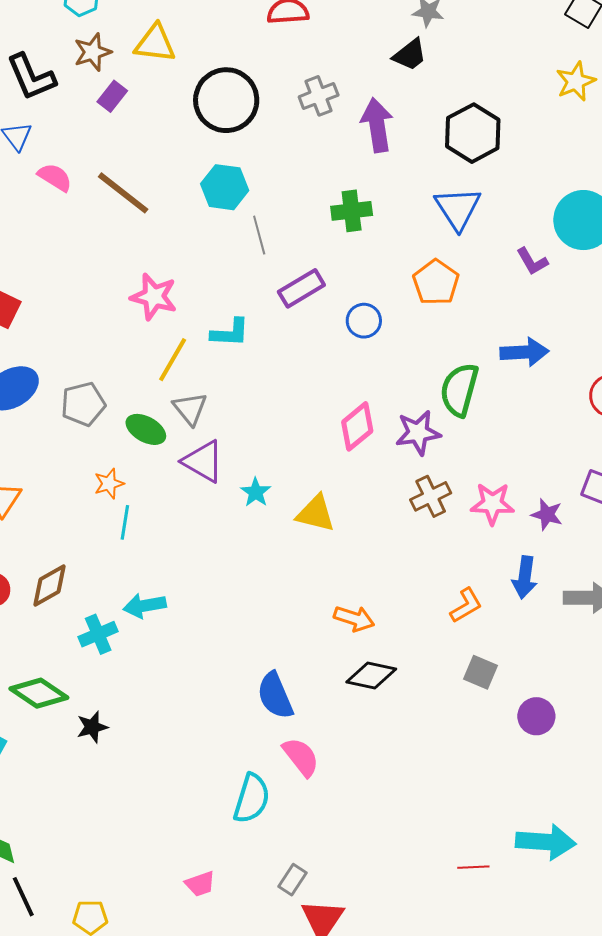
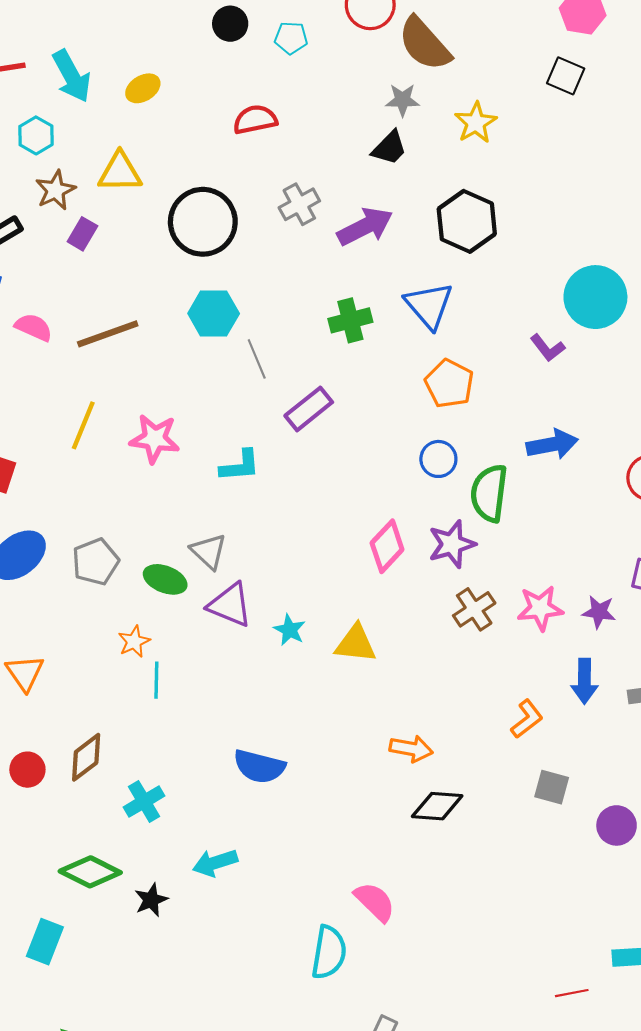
yellow star: (576, 81) -> (476, 123), moved
purple arrow: (377, 125) -> (365, 227), turned 80
brown line: (123, 193) -> (108, 334), turned -50
blue triangle: (458, 208) -> (429, 305), moved
blue circle: (364, 321) -> (438, 459), moved
yellow line: (173, 360) -> (83, 425), moved
cyan arrow: (145, 606) -> (215, 863), moved
blue semicircle: (275, 696) -> (259, 766), moved, turned -45

